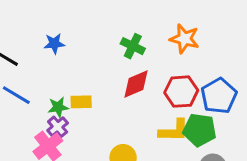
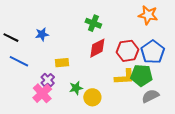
orange star: (184, 39) -> (148, 15), moved
blue star: (54, 43) -> (42, 34), moved
green star: (58, 107) -> (76, 88), moved

